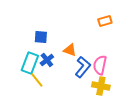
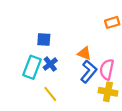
orange triangle: (70, 50) -> (84, 53), moved
yellow line: (37, 80) -> (50, 94), moved

